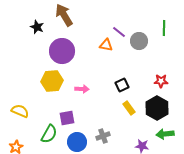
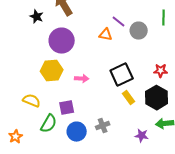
black square: (122, 85) -> (122, 75), size x1.6
yellow semicircle: (20, 111) -> (32, 101), moved

